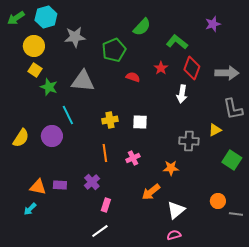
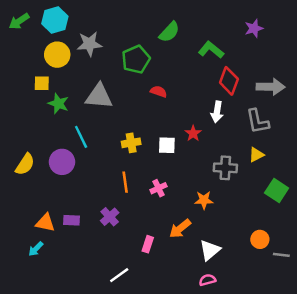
yellow circle: (34, 46) -> (57, 55), moved
red star: (161, 68) -> (193, 133), moved
yellow square: (35, 70) -> (42, 83), turned -32
gray L-shape: (233, 109) -> (257, 121), moved
pink rectangle: (106, 205) -> (148, 244), moved

